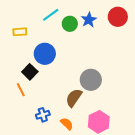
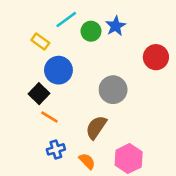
red circle: (118, 17) -> (156, 57), moved
yellow rectangle: (20, 32) -> (40, 42), moved, turned 40
gray circle: (91, 80) -> (113, 90), moved
orange line: (21, 90) -> (49, 117), moved, turned -32

